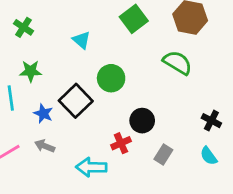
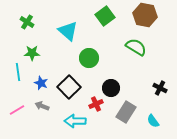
cyan triangle: (81, 40) -> (68, 31), size x1.5
black square: (76, 101) -> (69, 87), moved
gray rectangle: (163, 154) -> (126, 112), size x1.5
cyan semicircle: (209, 156) -> (153, 121), moved

